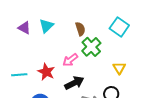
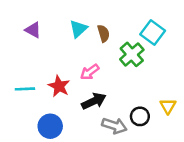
cyan triangle: (46, 26) -> (78, 29), moved
green cross: (91, 47) -> (132, 54), moved
yellow triangle: (119, 68) -> (168, 106), moved

